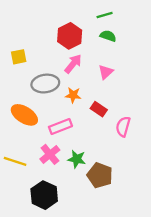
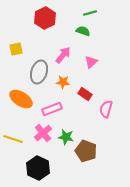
red hexagon: (70, 36) -> (45, 18), moved
green semicircle: (108, 36) -> (83, 31), moved
gray ellipse: (45, 84) -> (39, 72), turned -65

